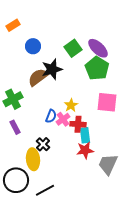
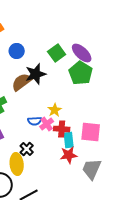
pink square: (107, 102) -> (91, 132), moved
blue semicircle: (51, 116) -> (35, 121), turned 64

